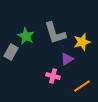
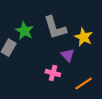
yellow star: (82, 42) -> (84, 37), turned -30
purple triangle: (67, 59) -> (68, 55), turned -40

